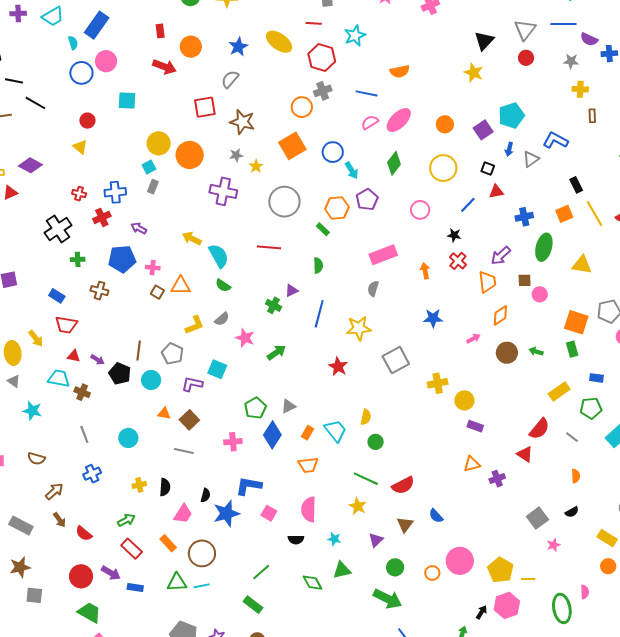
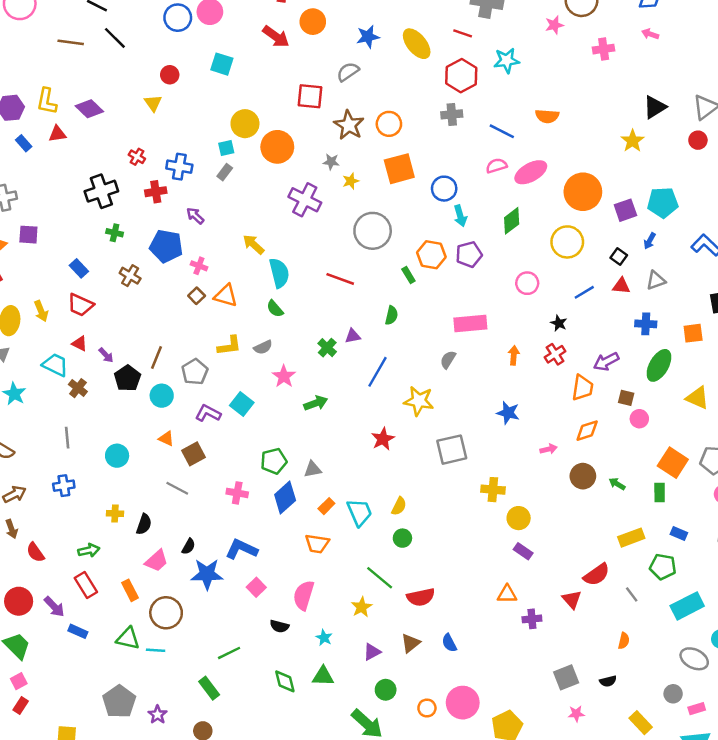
orange circle: (302, 107) -> (389, 124), moved
orange circle: (445, 124) -> (583, 192), size x1.8
gray triangle: (531, 159) -> (656, 280), moved

